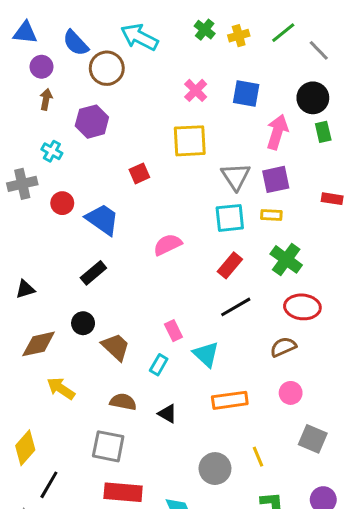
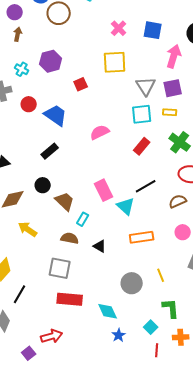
purple hexagon: (92, 122) -> (51, 61), moved
black line: (236, 307) -> (146, 186), moved
pink rectangle: (173, 331) -> (104, 190), size x1.5
cyan rectangle: (159, 365) -> (83, 219), moved

